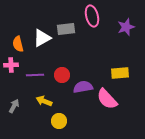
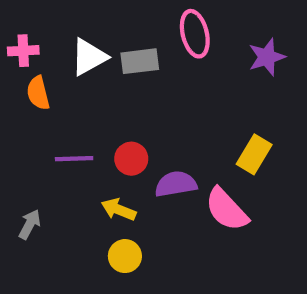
white triangle: (42, 38) -> (89, 57), moved
pink cross: (11, 65) -> (23, 51), moved
yellow rectangle: (120, 73) -> (254, 154), turned -54
yellow arrow: (44, 101) -> (119, 209), moved

